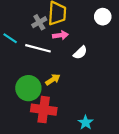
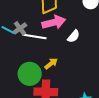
gray cross: (39, 22) -> (20, 28), moved
pink arrow: (60, 35) -> (54, 22), size x1.6

